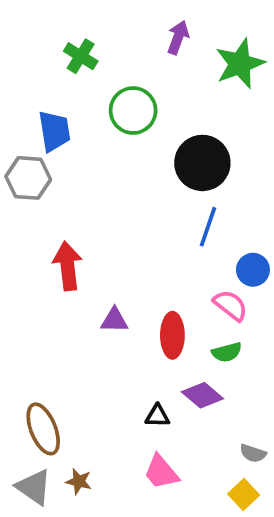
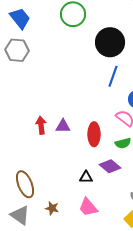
blue trapezoid: (54, 131) -> (20, 18), moved, turned -30
red arrow: (68, 266) -> (41, 125), moved, size x0.7
brown star: (79, 481) -> (52, 208), moved

